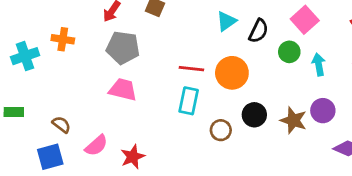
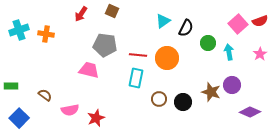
pink square: (305, 20) -> (238, 24), moved
gray pentagon: (123, 48) -> (105, 45), moved
cyan cross: (25, 56) -> (19, 30), moved
black circle: (254, 115) -> (183, 102), moved
pink semicircle: (96, 146) -> (70, 110), turned 30
blue square: (50, 157) -> (19, 118), moved, turned -30

